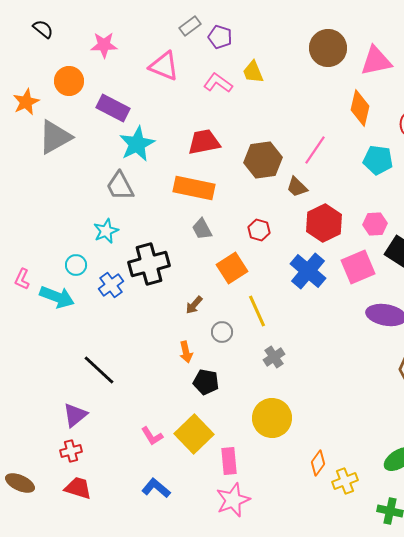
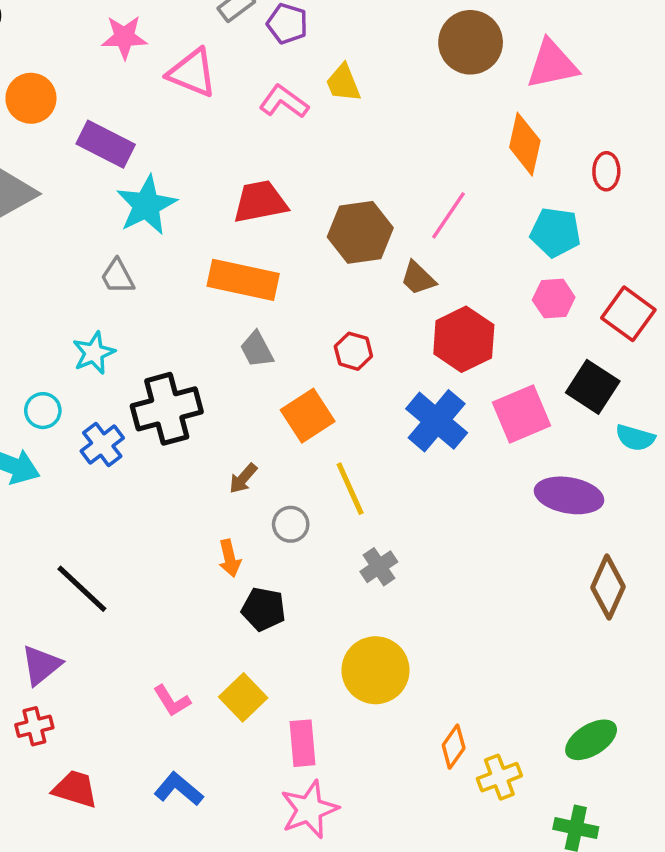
pink star: (104, 45) -> (124, 37), moved
gray trapezoid: (120, 186) -> (118, 276), size x0.7
pink hexagon: (375, 224) -> (554, 299), moved
yellow square: (194, 434) -> (243, 697), size x0.7
red trapezoid: (78, 488) -> (75, 789), moved

